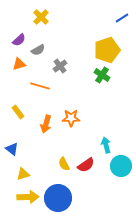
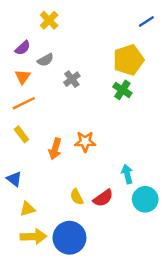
orange triangle: (19, 64) -> (23, 77), turned -40
orange line: (40, 86) -> (24, 103), moved, turned -42

